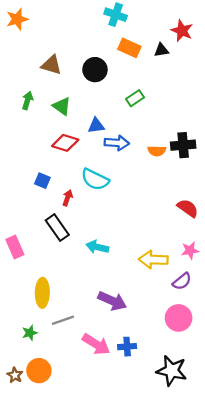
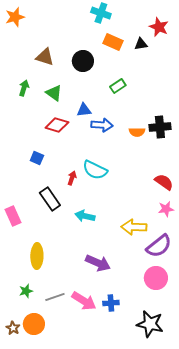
cyan semicircle: (95, 179) -> (95, 170), moved
red arrow: (68, 198) -> (72, 178), moved
pink star: (190, 250) -> (166, 209), moved
purple semicircle: (182, 281) -> (159, 246), size x1.5
gray line: (63, 320) -> (55, 297), moved

